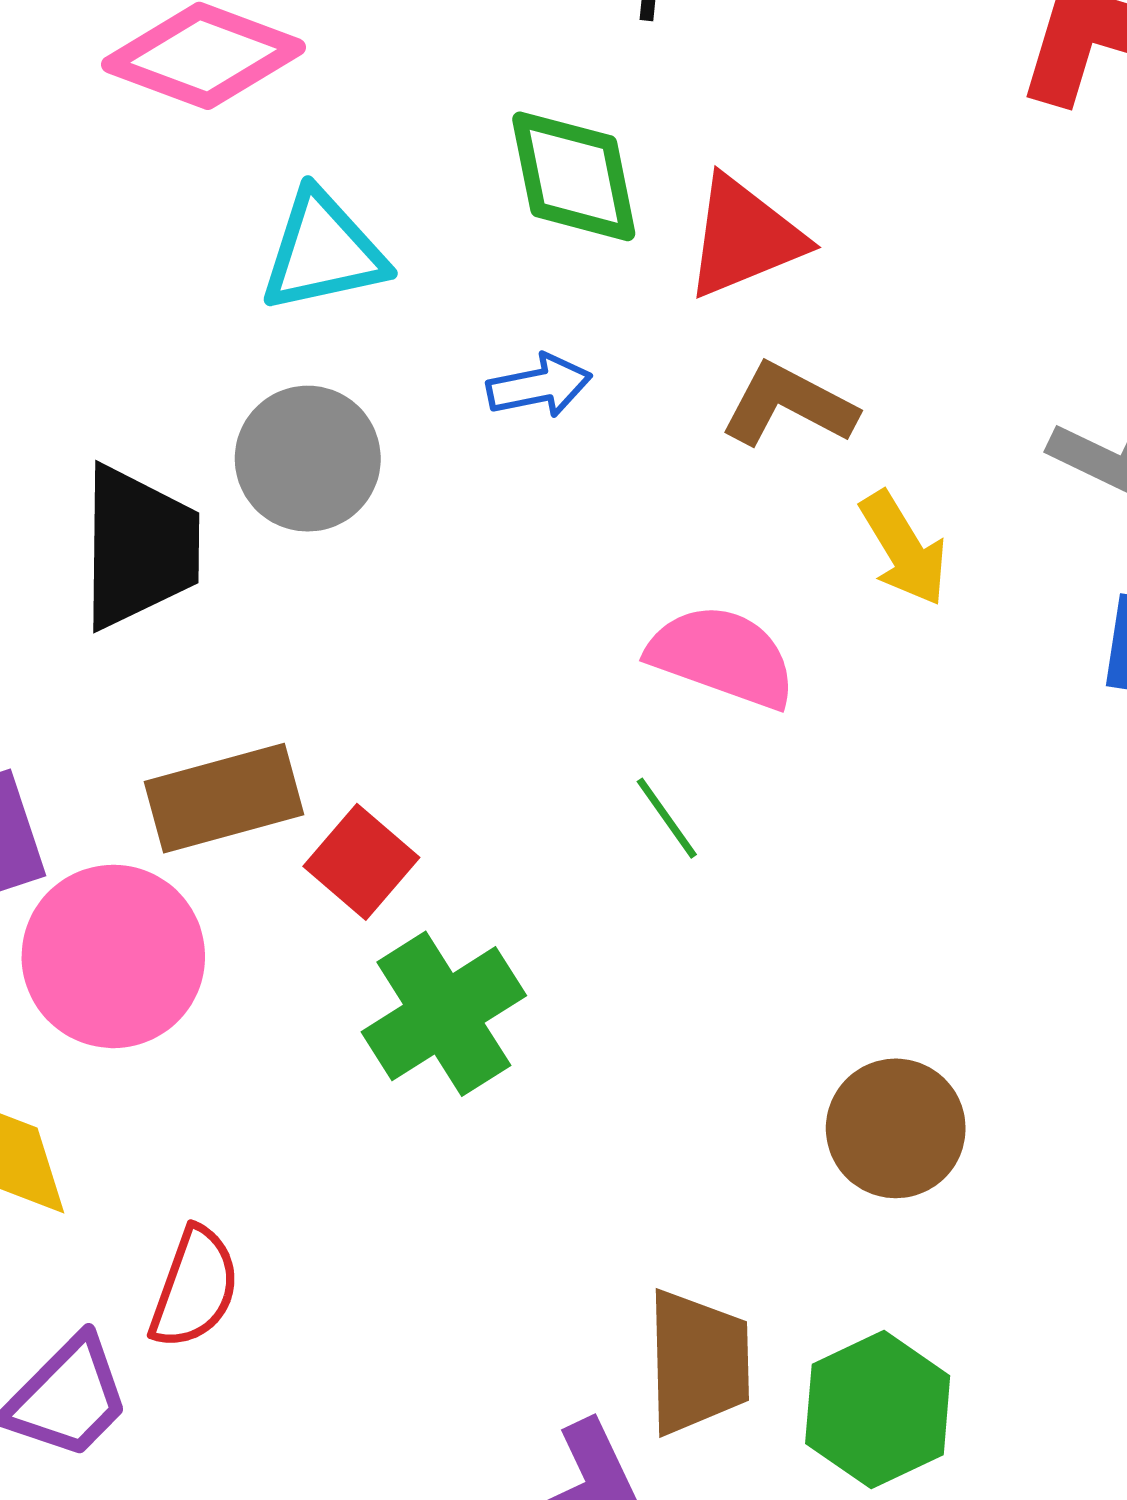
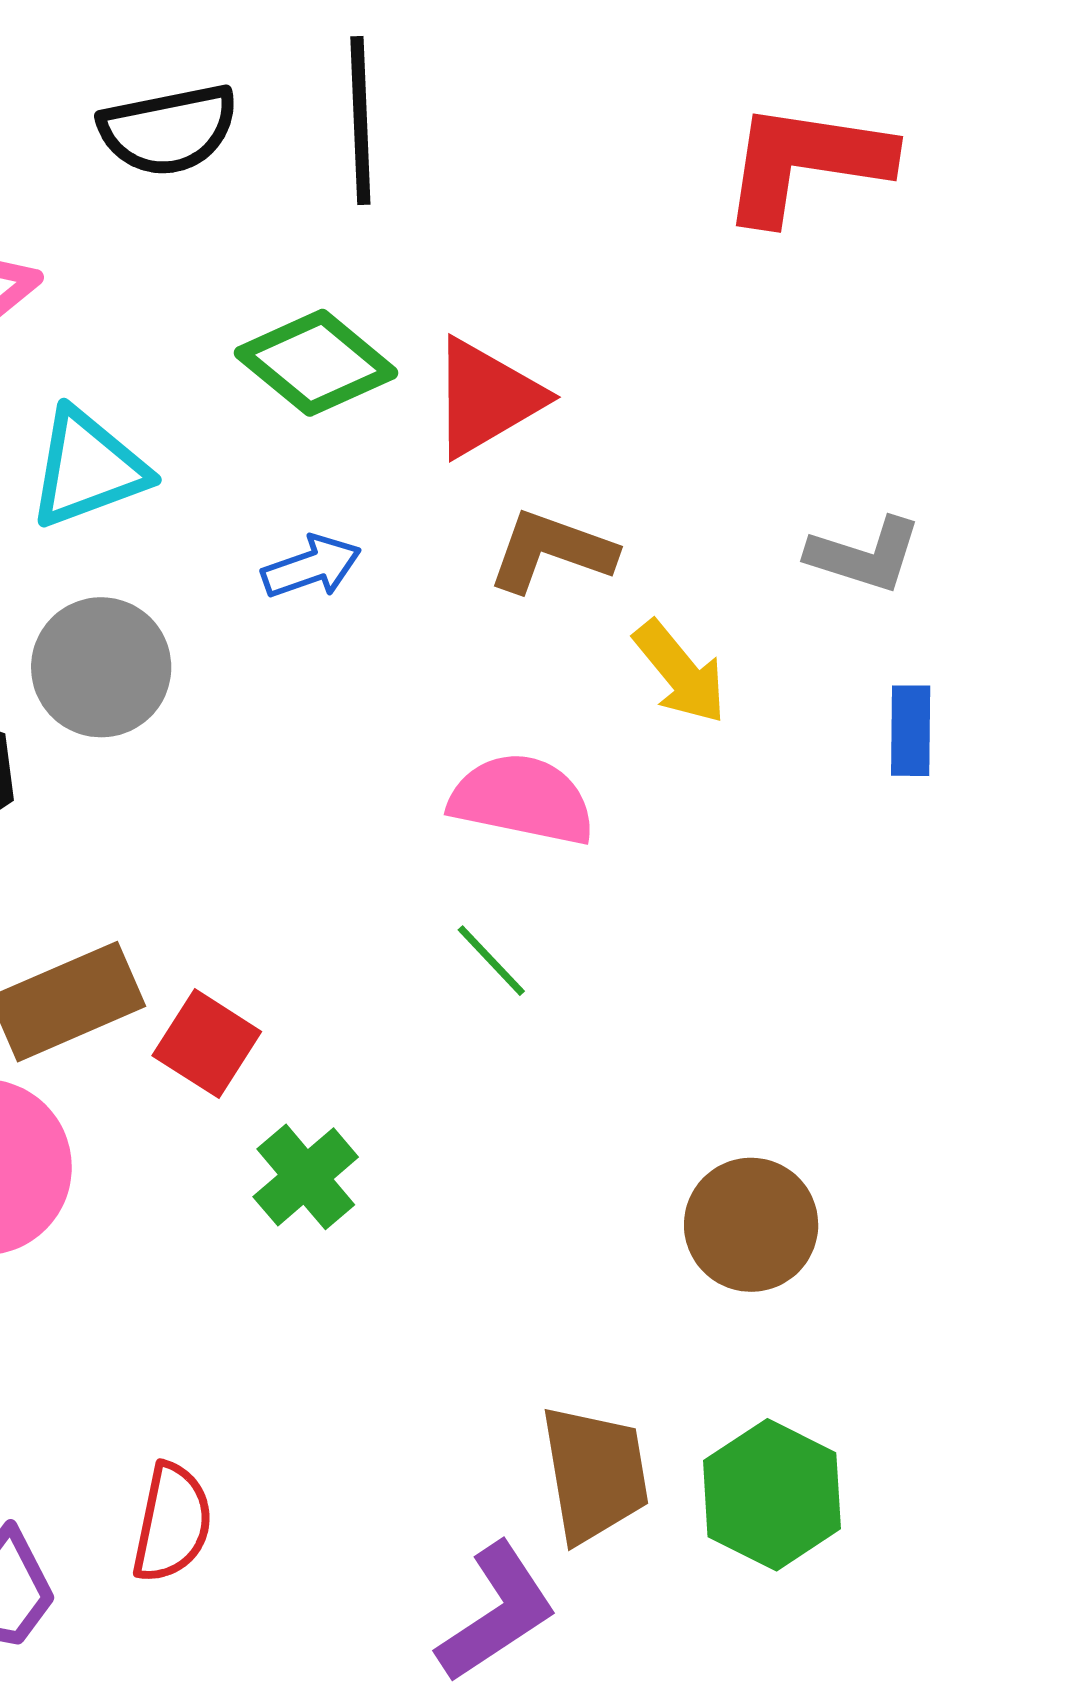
green diamond: (574, 176) -> (316, 363), turned -31
green cross: (444, 1014) -> (306, 1177), size x0.7
red semicircle: (195, 1288) -> (172, 1523), moved

